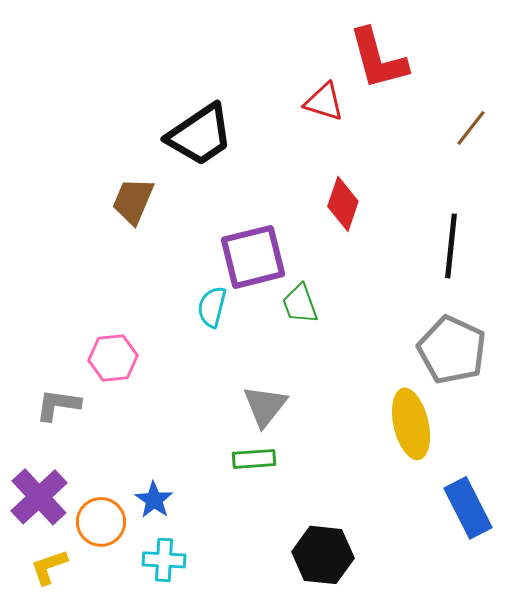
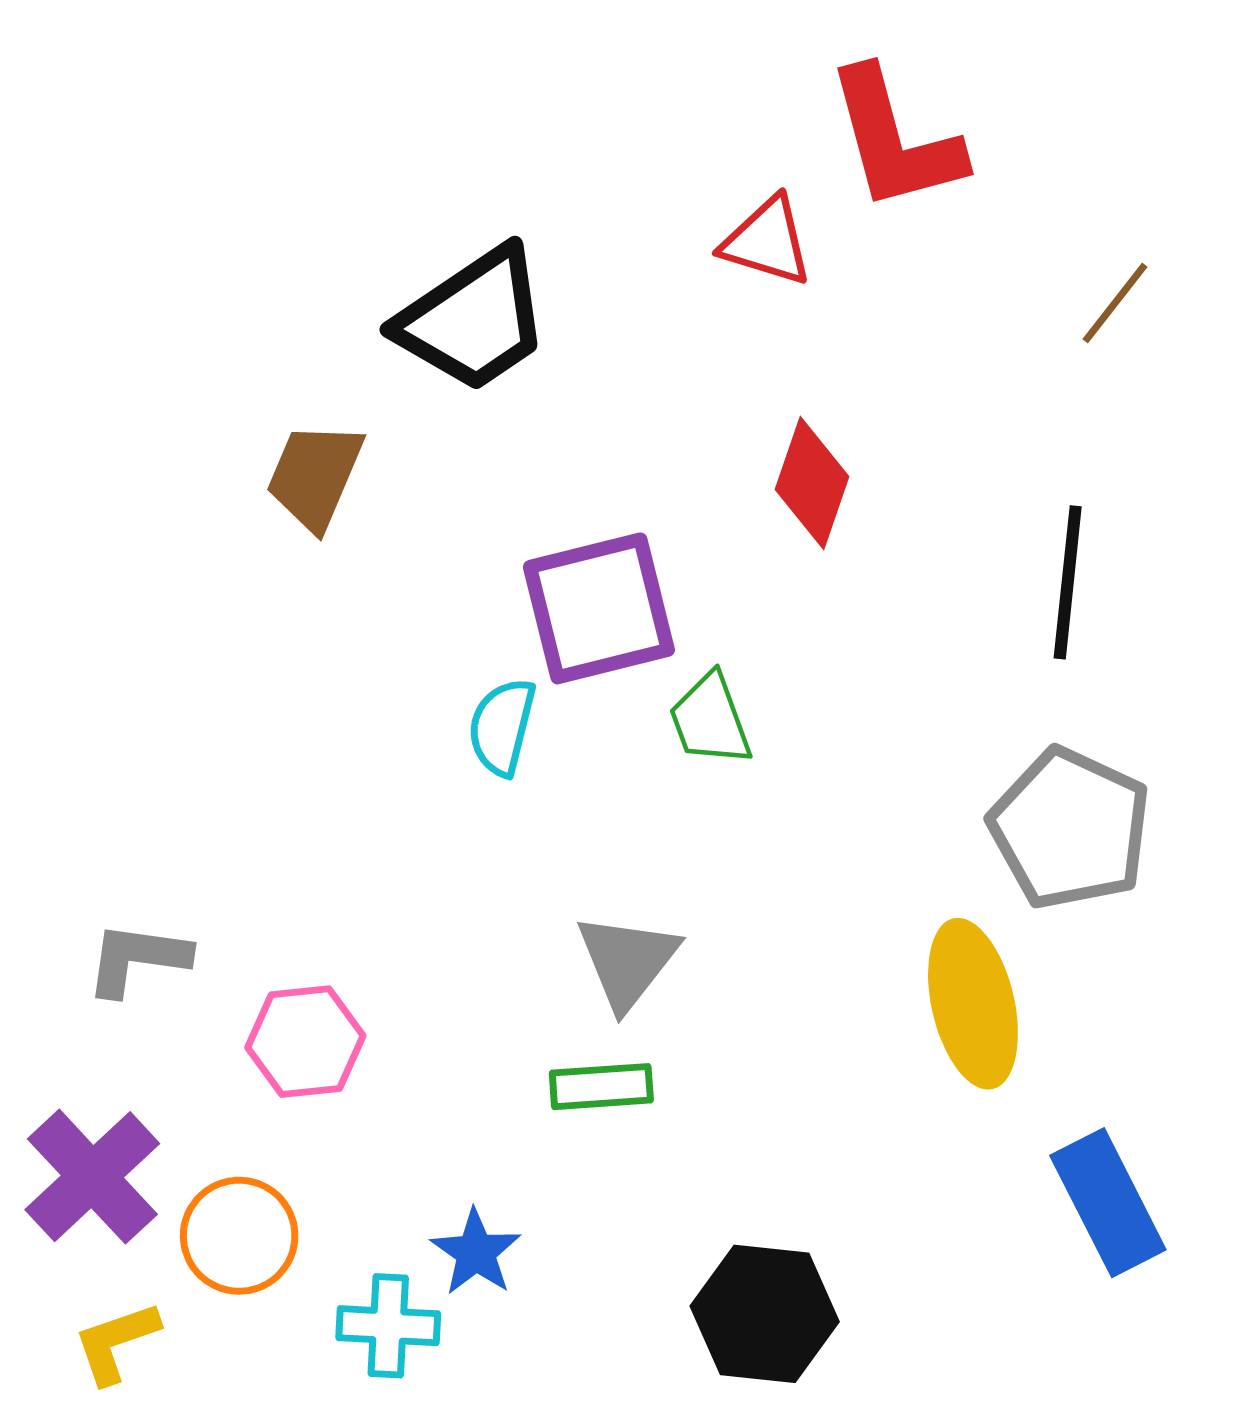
pink hexagon: (113, 358) -> (305, 1042), moved
blue star: (154, 500) -> (476, 1252), moved

